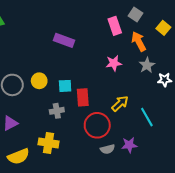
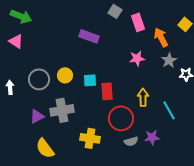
gray square: (136, 14) -> (115, 11), moved
yellow arrow: (120, 104) -> (143, 97), turned -48
gray cross: (57, 111) -> (62, 110), moved, size x1.6
yellow cross: (49, 143) -> (90, 138), moved
yellow semicircle: (18, 156) -> (45, 148), turned 75

